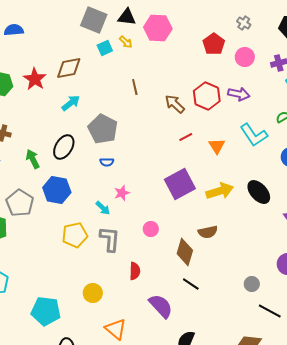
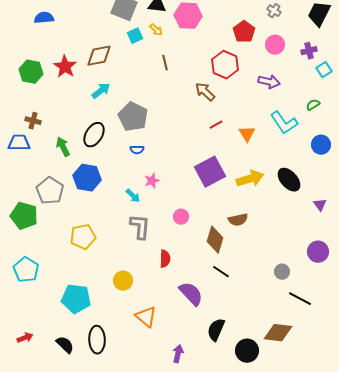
brown line: (135, 87) -> (165, 63), moved
red hexagon: (207, 96) -> (225, 65), moved
yellow pentagon: (75, 235) -> (83, 237), moved

